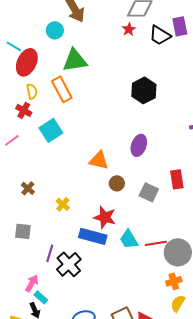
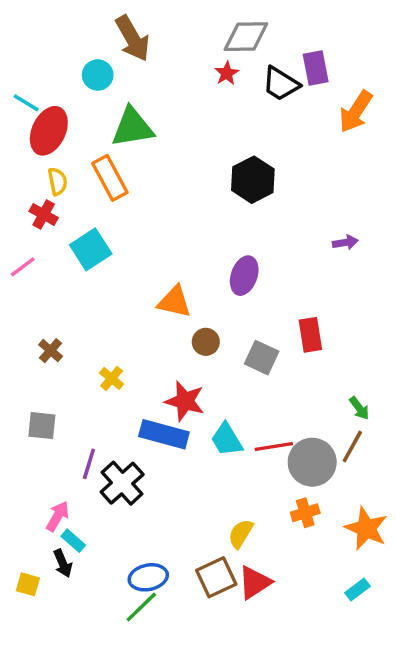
yellow semicircle: (178, 303) -> (241, 534), moved

